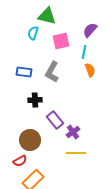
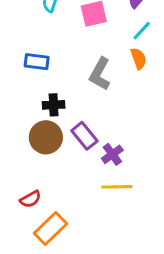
cyan line: (84, 52) -> (142, 31), moved, turned 32
gray L-shape: (52, 72) -> (100, 74), moved
brown circle: (30, 140) -> (46, 137), moved

